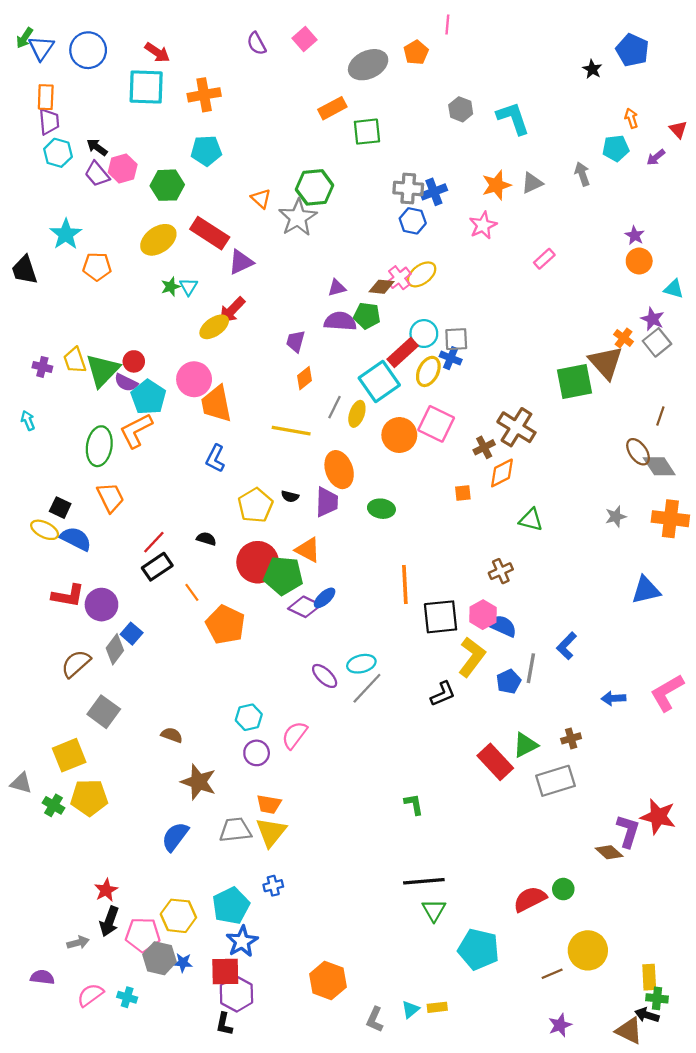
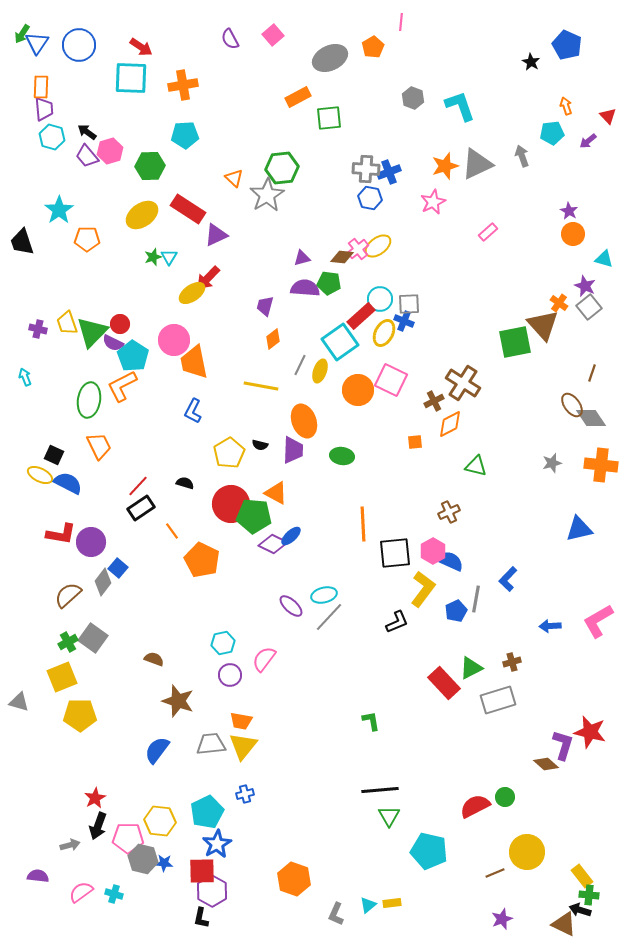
gray triangle: (532, 183) -> (477, 164), size x1.6
green cross: (54, 805) -> (68, 642), moved, turned 30
yellow rectangle: (649, 977) -> (582, 876), turned -35

